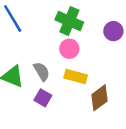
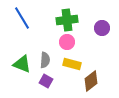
green cross: (69, 21) -> (67, 20), turned -30
gray semicircle: (42, 71) -> (45, 60), turned 35

